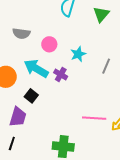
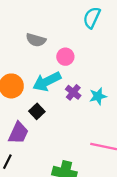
cyan star: (78, 54) -> (98, 96), moved
cyan arrow: (36, 68) -> (47, 81), turned -65

